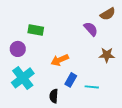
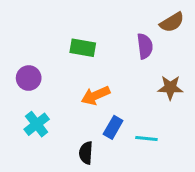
purple semicircle: (91, 29) -> (145, 46), turned 35
green rectangle: (36, 30) -> (83, 48), moved
cyan cross: (23, 78) -> (37, 124), size x0.7

